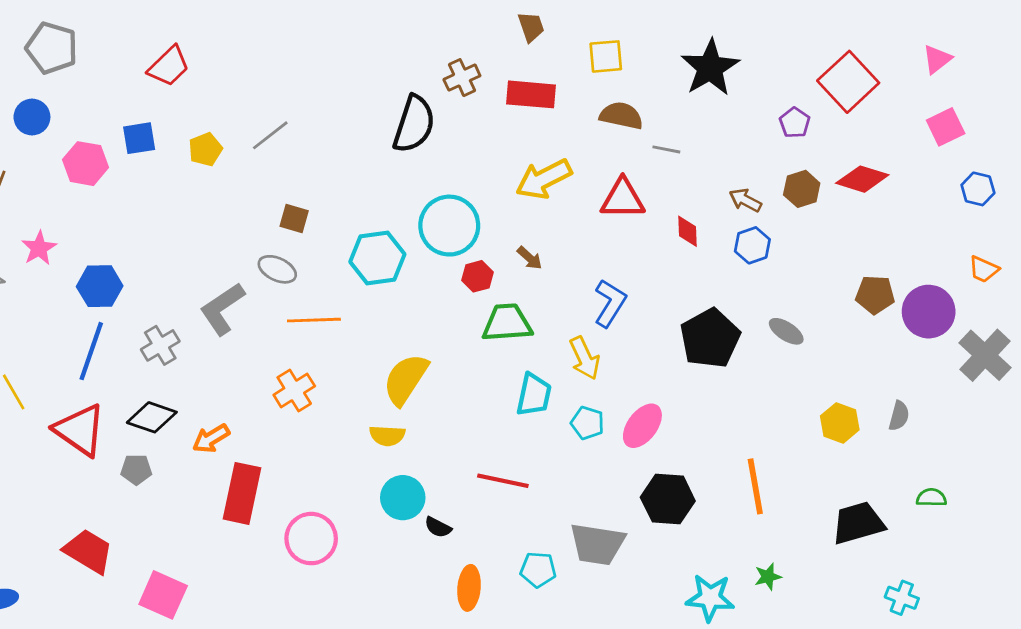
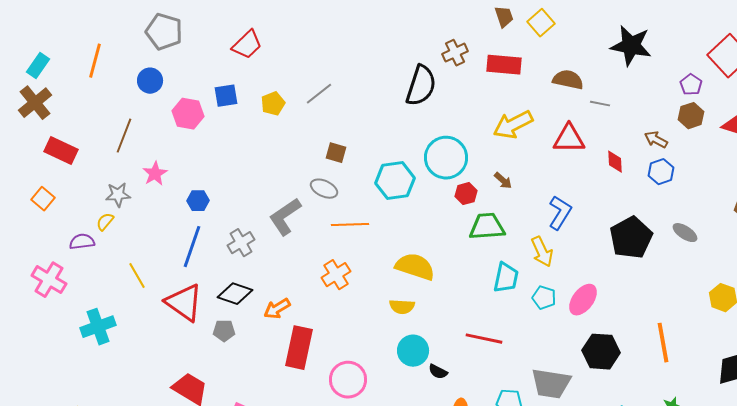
yellow square: (606, 56) -> (541, 23), moved, turned -36
black star: (710, 68) -> (631, 46), turned -30
brown hexagon: (802, 189) -> (691, 116), moved
blue hexagon: (100, 286) -> (198, 201), size x0.7
yellow semicircle: (406, 379) -> (415, 267), turned 75

